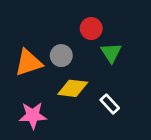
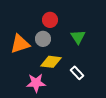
red circle: (91, 28) -> (50, 20), moved
pink star: (33, 115) -> (36, 83), moved

